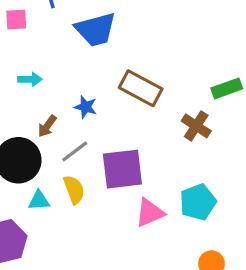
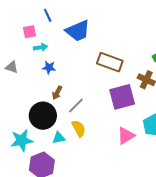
cyan arrow: (30, 79) -> (41, 47), moved
blue star: (86, 107) -> (49, 68), moved
purple square: (122, 169) -> (122, 97), moved

